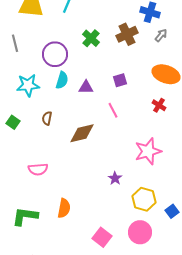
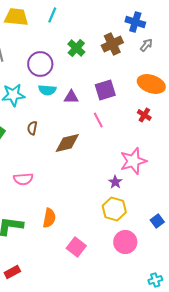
cyan semicircle: (62, 80) -> (47, 90), turned 78
purple square: (120, 80) -> (105, 90), size x1.5
purple star: (115, 178) -> (115, 182), moved
yellow hexagon: (144, 199) -> (114, 209), moved
pink square: (102, 237) -> (76, 247), moved

